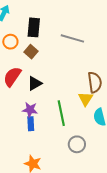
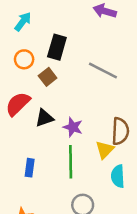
purple star: (30, 110) -> (73, 127), moved

